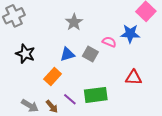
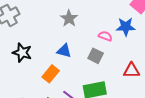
blue triangle: (67, 54) -> (64, 51), turned 35
gray square: (90, 54) -> (96, 56), moved

